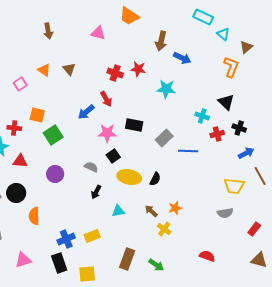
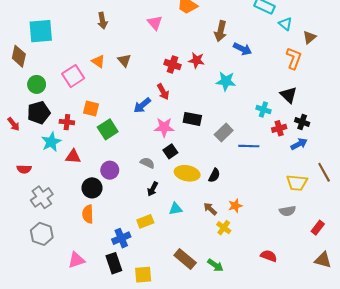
pink triangle: (98, 33) -> (155, 23), turned 35
pink square: (20, 84) -> (73, 76), size x1.5
blue arrow: (246, 153) -> (299, 144), moved
black circle: (16, 193) -> (92, 188), moved
yellow rectangle: (92, 236) -> (145, 221), moved
brown rectangle: (127, 259) -> (185, 259), turned -70

